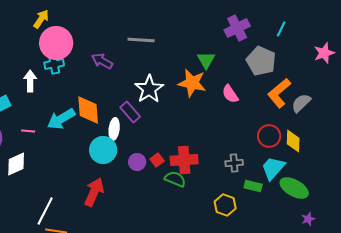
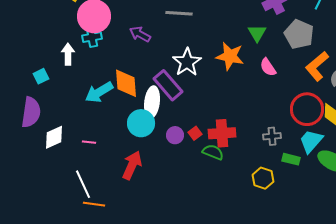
green triangle: (206, 60) -> (257, 33), moved
purple rectangle: (130, 112) -> (168, 85), size x1.4
white ellipse: (114, 129) -> (152, 102), size x1.4
pink line: (28, 131) -> (89, 142), moved
red circle: (269, 136) -> (307, 109), size x1.4
white line: (45, 211) -> (83, 184), turned -52

